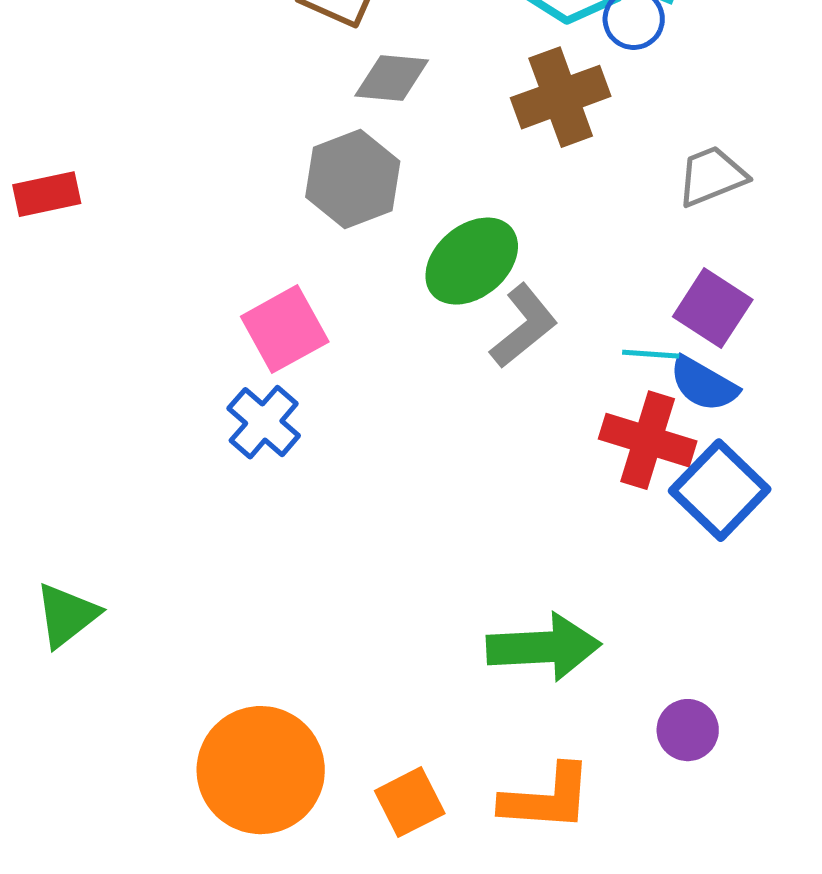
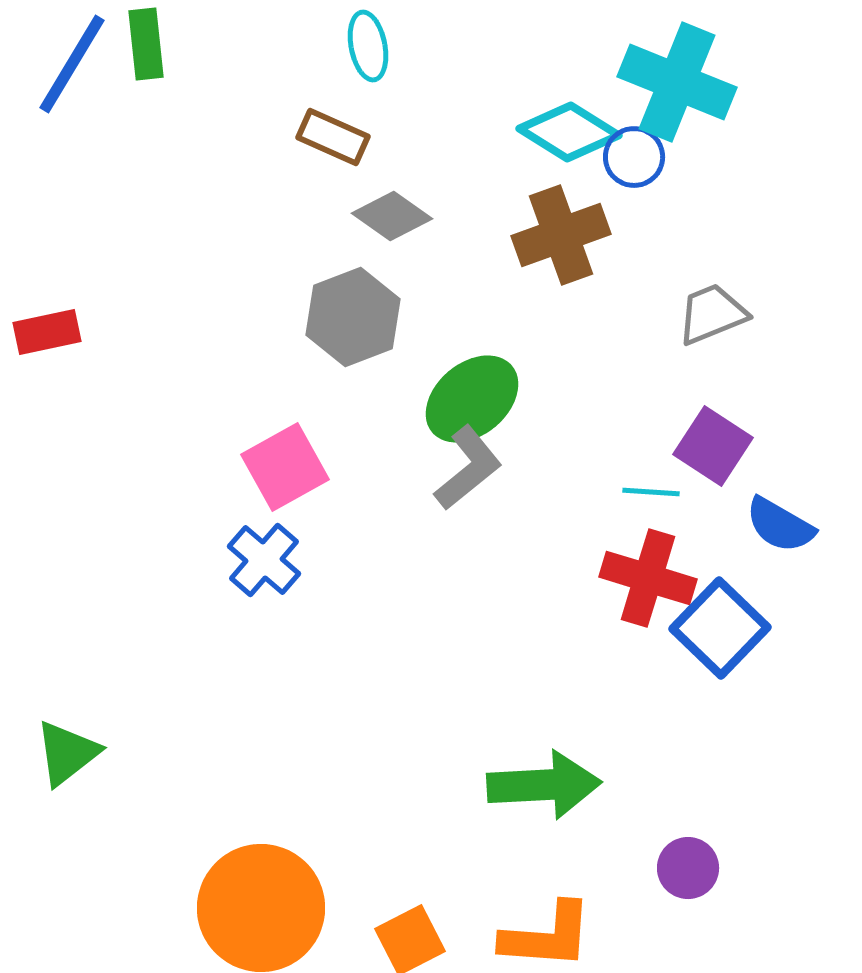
gray diamond: (392, 78) -> (392, 216), turned 30
gray L-shape: (524, 326) -> (468, 468), moved
blue semicircle: (704, 384) -> (780, 525), moved

